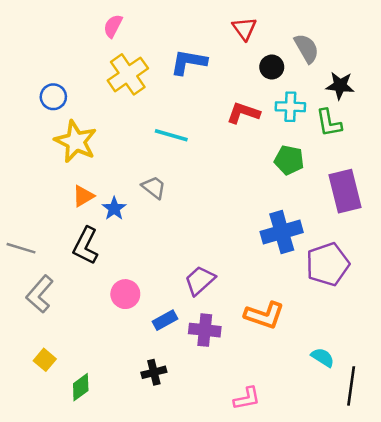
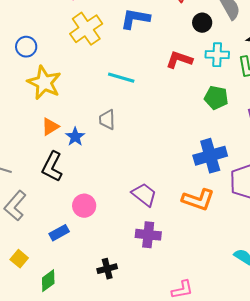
gray trapezoid: (154, 187) -> (107, 120), turned -130
purple trapezoid: (200, 280) -> (144, 195), turned 80
orange L-shape: (264, 315) -> (198, 200), moved
blue rectangle: (165, 320) -> (59, 233), moved

